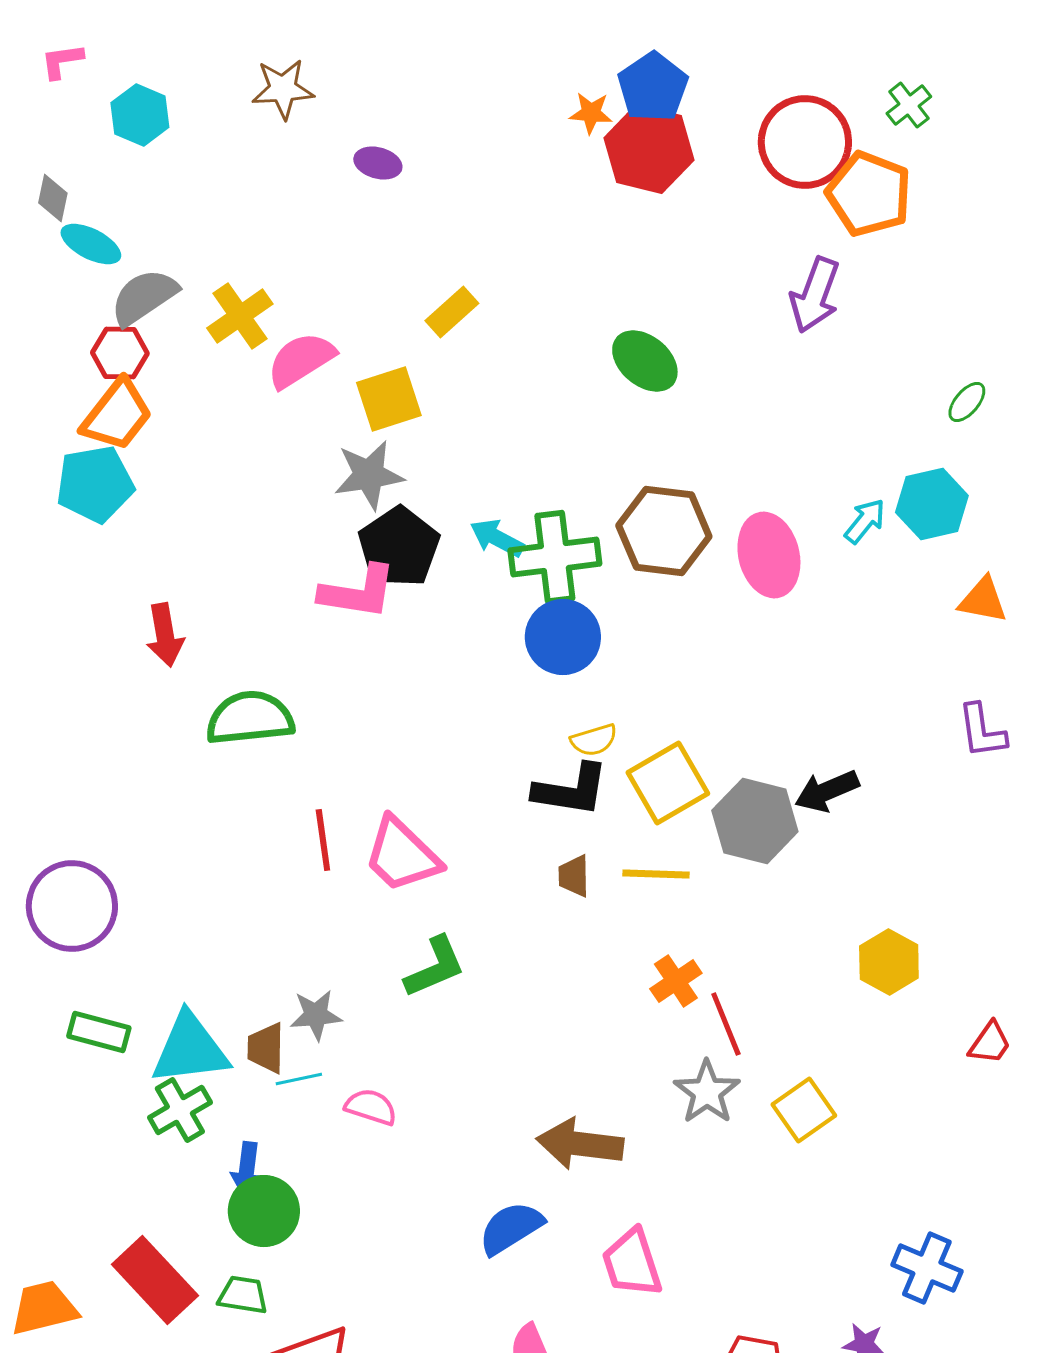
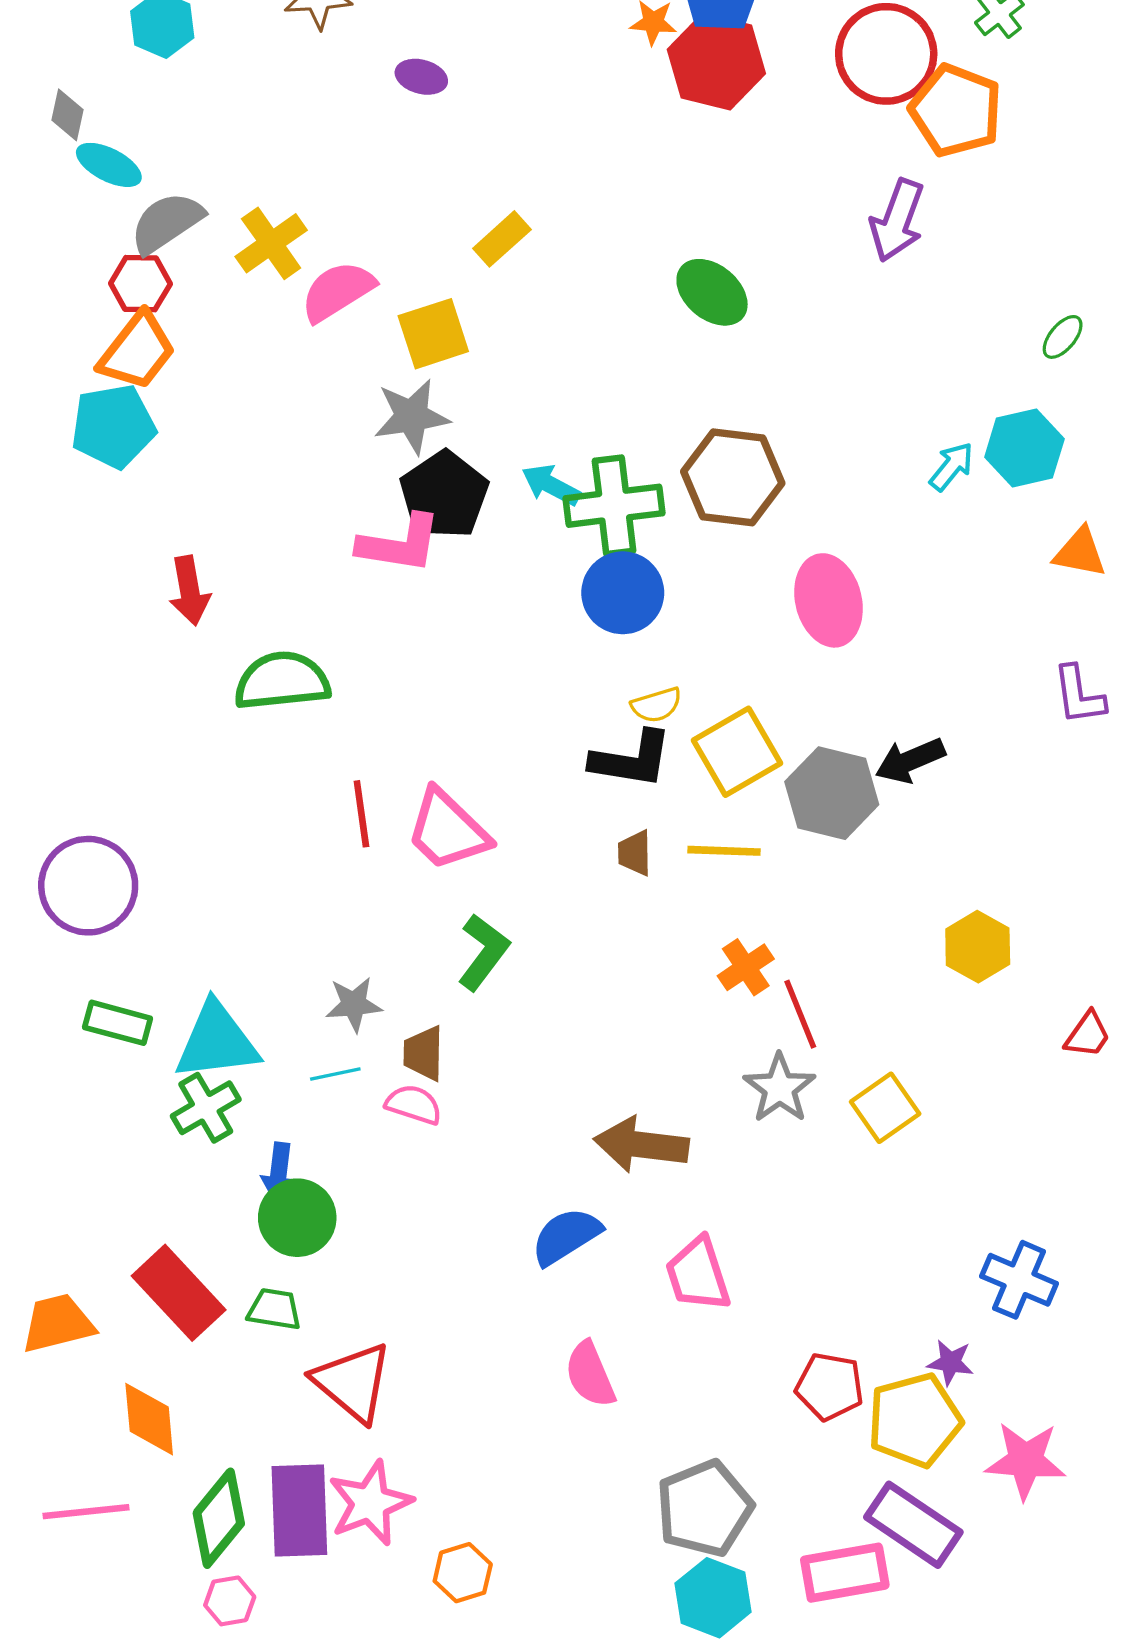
pink ellipse: (769, 555) -> (828, 600), moved
green L-shape: (435, 967) -> (483, 952), turned -30
brown trapezoid: (266, 1048) -> (424, 1053), moved

